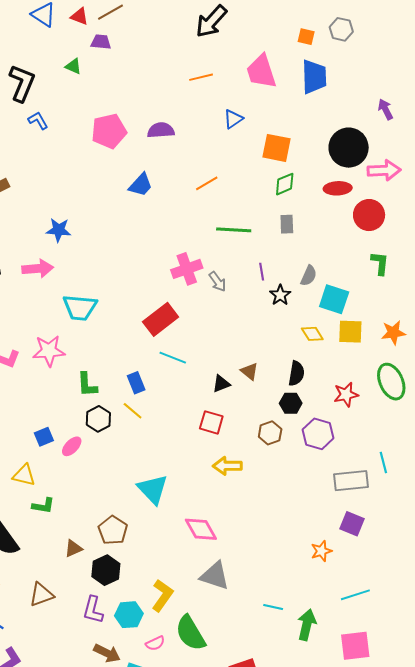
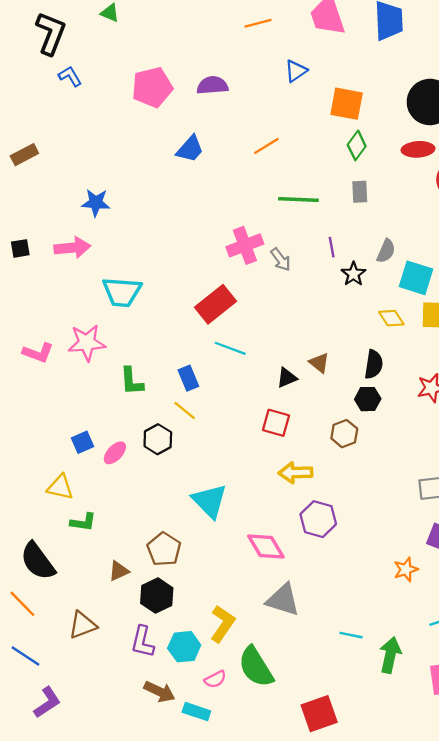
green diamond: (285, 184) -> (357, 145), turned -30
black hexagon: (98, 419) -> (158, 439), moved
purple hexagon: (318, 434) -> (318, 519), moved

